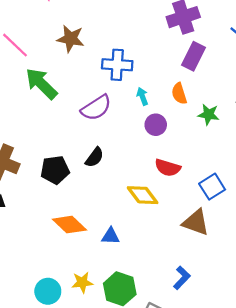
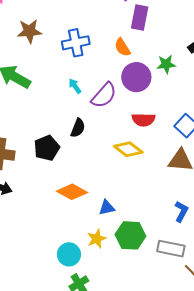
orange semicircle: (179, 94) -> (122, 47), moved
cyan arrow: (142, 96) -> (75, 86), moved
purple semicircle: (96, 108) -> (104, 95), moved
purple circle: (156, 125) -> (136, 77), moved, size x1.5
blue triangle: (111, 236) -> (107, 208), moved

